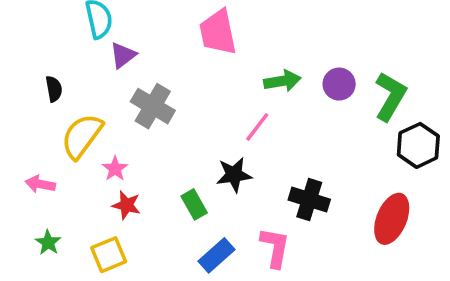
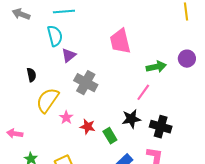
purple circle: (339, 84) -> (187, 59), moved
pink arrow: (40, 184) -> (15, 134), moved
black cross: (309, 200) -> (161, 127), moved
red star: (126, 205) -> (88, 127), moved

